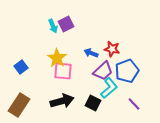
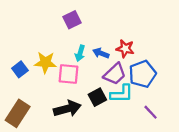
cyan arrow: (53, 26) -> (80, 53), moved, turned 40
yellow star: (57, 58) -> (45, 62), moved, turned -30
cyan L-shape: (109, 88) -> (122, 94), turned 40
black square: (93, 103) -> (97, 97), moved, turned 35

